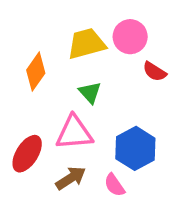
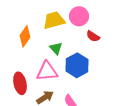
blue hexagon: (135, 148) -> (77, 65), moved
red ellipse: (27, 154) -> (20, 83), turned -45

